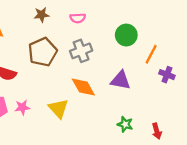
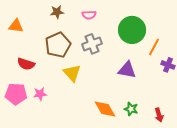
green circle: (126, 35) -> (132, 30), size x1.4
orange diamond: (83, 87) -> (105, 109), moved
yellow triangle: (58, 108) -> (72, 73), moved

